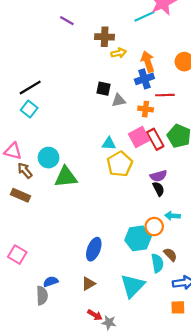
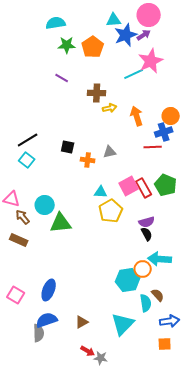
blue cross: (144, 79) -> (164, 132), moved
black square: (103, 89) -> (68, 147), moved
orange cross: (146, 109) -> (88, 160), moved
cyan arrow: (172, 216) -> (160, 259), size x1.6
blue ellipse: (94, 249) -> (49, 290), moved
blue semicircle: (51, 282) -> (47, 320), size x1.5

